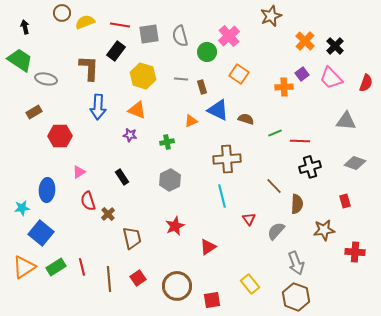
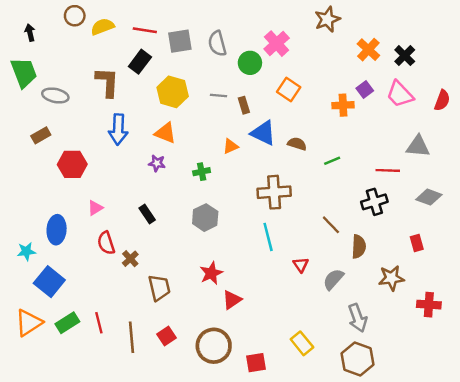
green trapezoid: (20, 60) -> (24, 73), turned 36
red line: (300, 141) -> (388, 170), moved
red triangle: (208, 247) -> (232, 300), moved

